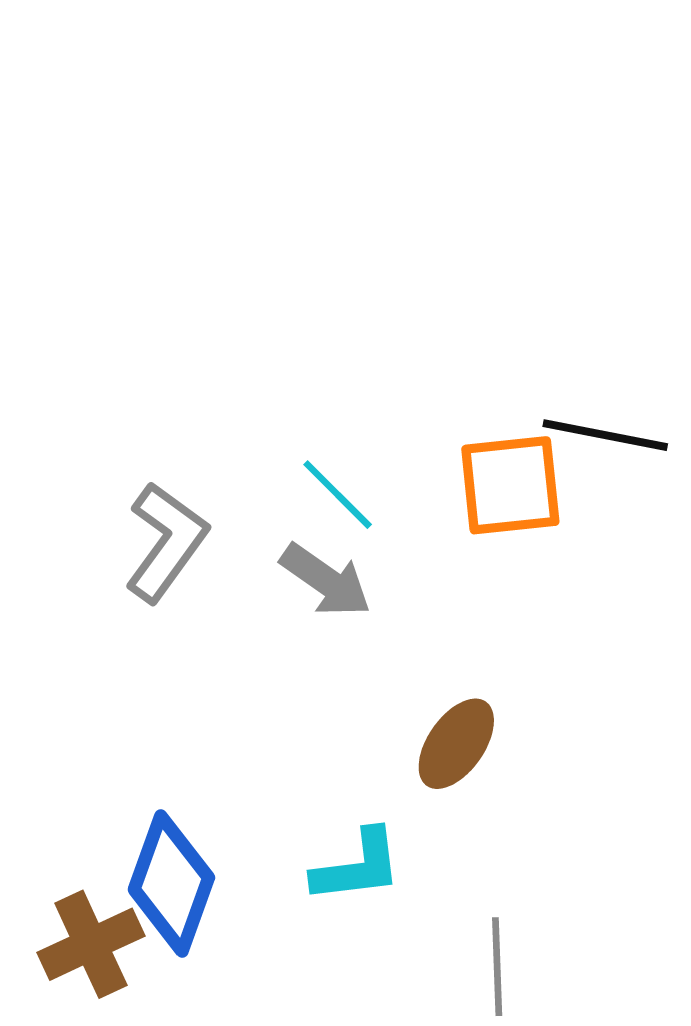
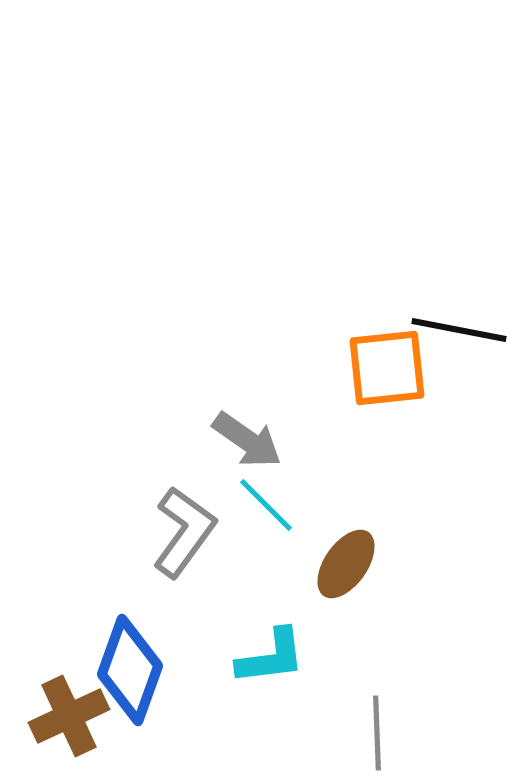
cyan line: (338, 495) -> (266, 505), moved
gray L-shape: (166, 542) -> (184, 532), moved

